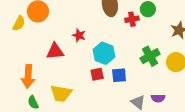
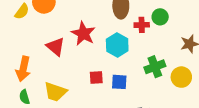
red star: (79, 35) -> (83, 34), size x1.6
red triangle: (55, 51) -> (56, 47), turned 36
cyan hexagon: (104, 53) -> (117, 45), moved

